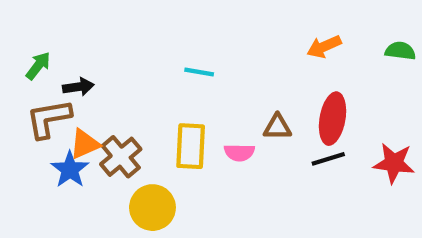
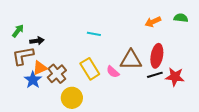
green semicircle: (400, 51) -> (181, 18), moved
brown triangle: (277, 127) -> (131, 60), size x1.6
yellow rectangle: (191, 146) -> (90, 69), turned -35
pink semicircle: (239, 152) -> (113, 72), turned 40
red star: (394, 163) -> (175, 77), moved

